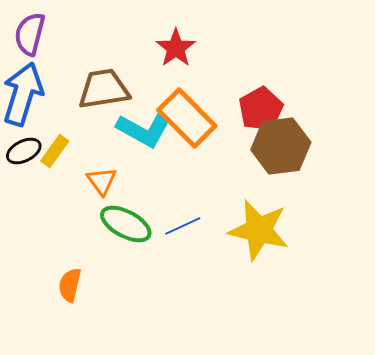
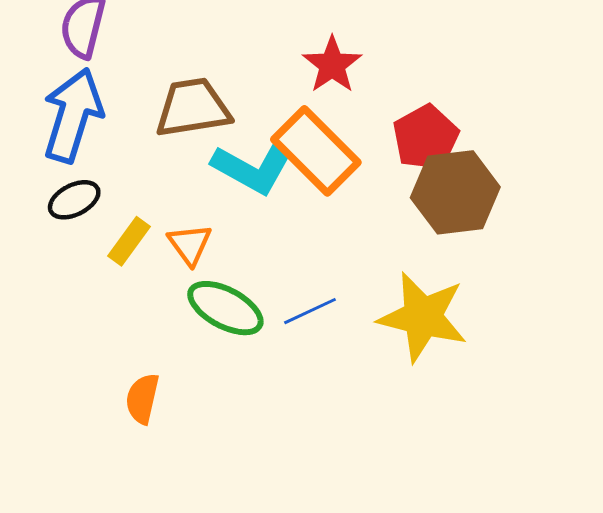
red star: (176, 48) -> (332, 65), moved
yellow rectangle: (55, 151) -> (129, 241), moved

